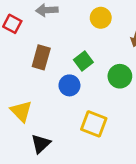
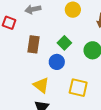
yellow triangle: (21, 111) -> (41, 85), moved

